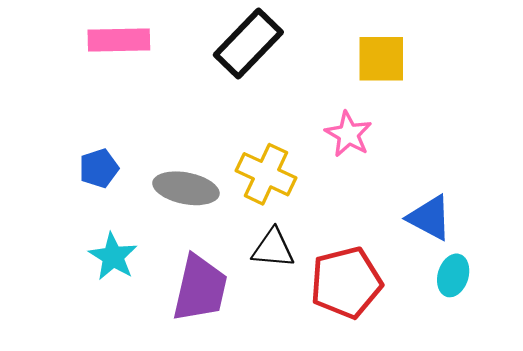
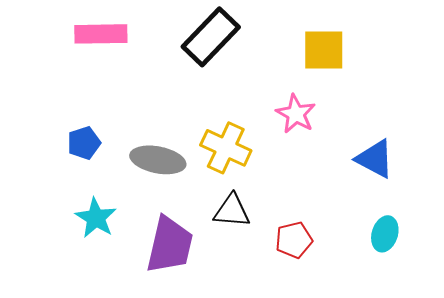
blue triangle: (430, 218) -> (375, 159), moved
red pentagon: (346, 282) -> (294, 240), size x0.6

